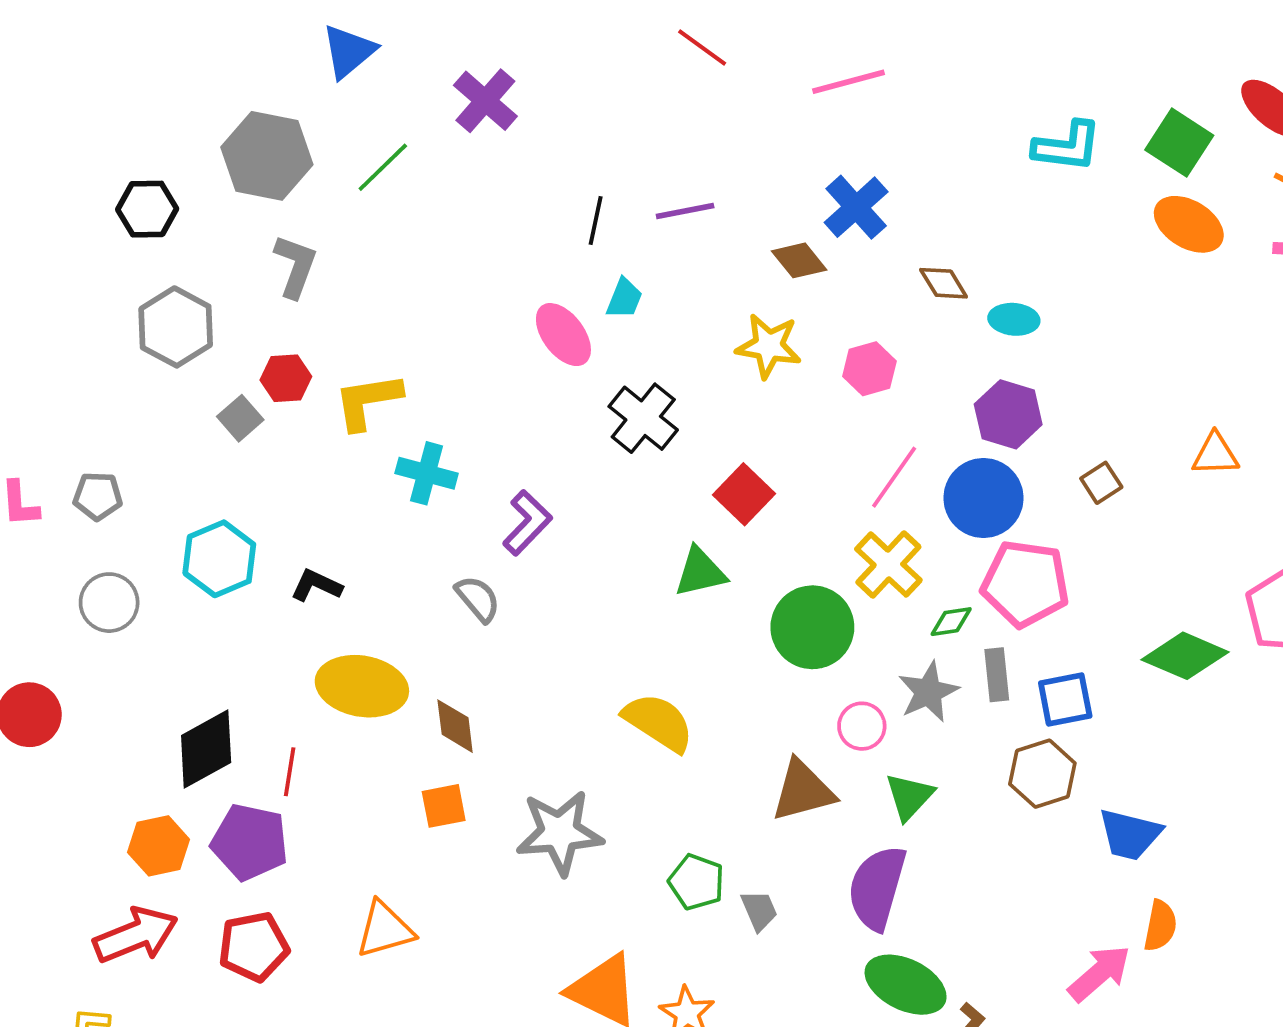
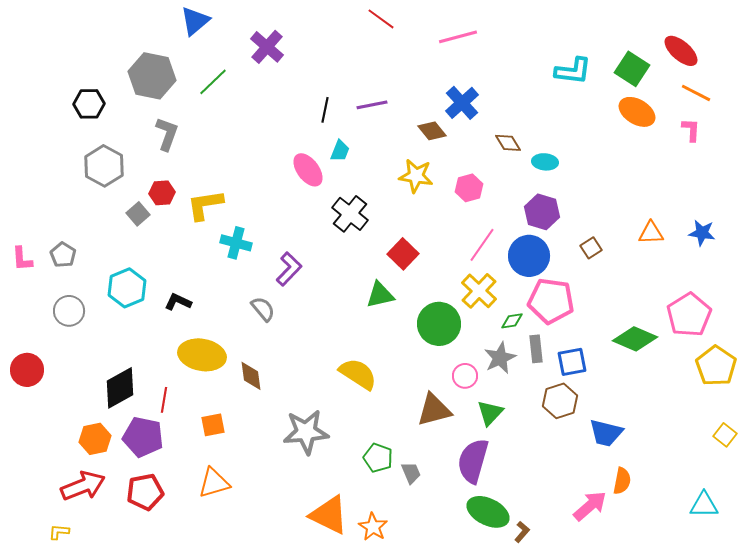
gray pentagon: (98, 496) -> (63, 255), turned 30
orange square: (444, 806) -> (213, 425), moved

